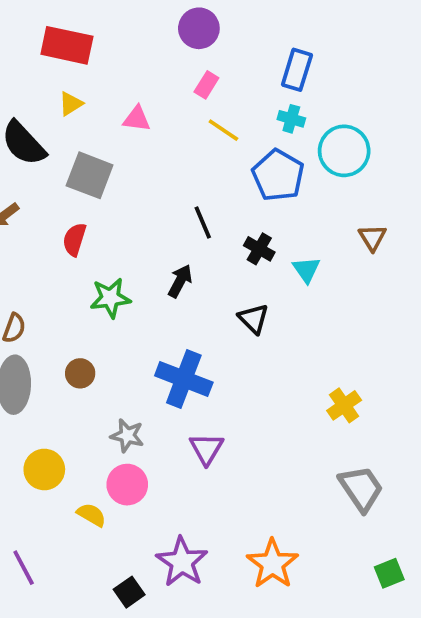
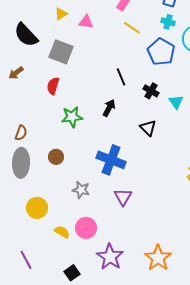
yellow triangle: (71, 104) -> (61, 14), moved
pink circle: (127, 485) -> (86, 228), moved
black square: (129, 592) -> (72, 273), moved

